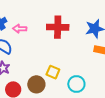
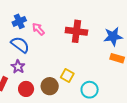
pink arrow: (20, 29) -> (38, 29), turned 40

